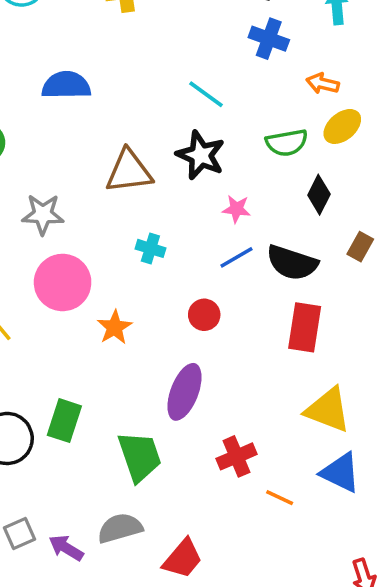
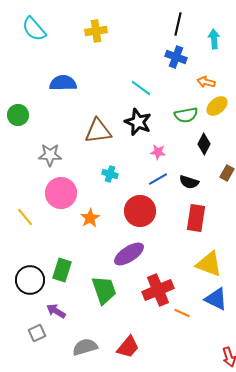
black semicircle: (292, 263) -> (189, 182), size x0.7
red circle: (204, 315) -> (140, 211), size x1.8
purple ellipse: (184, 392) -> (129, 254), turned 36
red cross: (236, 456) -> (158, 290), size x1.4
gray semicircle: (120, 528) -> (85, 347), moved
purple arrow: (66, 548) -> (56, 311), moved

